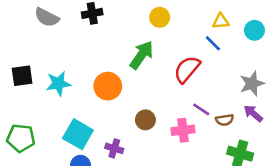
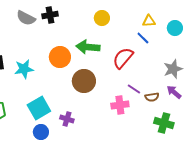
gray semicircle: (47, 17) -> (26, 18), moved
green arrow: (142, 55) -> (88, 47), turned -120
orange circle: (108, 86) -> (60, 57), moved
brown circle: (145, 120) -> (84, 81), moved, size x1.5
cyan square: (78, 134) -> (39, 108), turned 30

